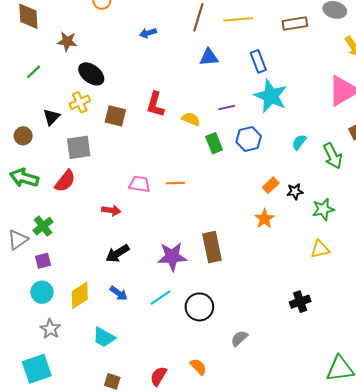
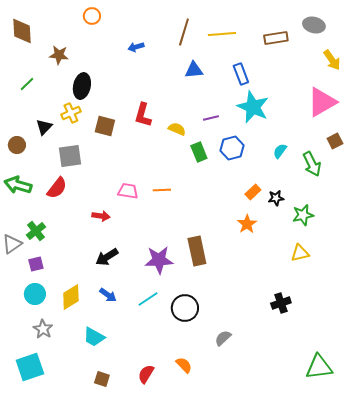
black ellipse: (91, 74) -> (82, 86), turned 65

